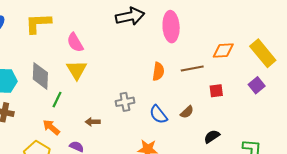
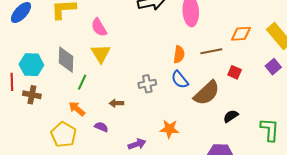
red square: (216, 91) -> (235, 72), turned 32
brown semicircle: (187, 112) -> (207, 93), size x2.0
blue semicircle: (158, 115) -> (180, 80), moved

